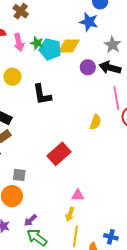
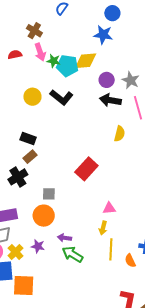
pink arrow: (19, 42) -> (40, 52), moved
gray star: (113, 45) -> (131, 80), moved
black arrow: (110, 68) -> (110, 100), moved
black L-shape: (42, 94) -> (62, 97), moved, turned -35
purple arrow: (30, 220) -> (64, 238), turned 56

